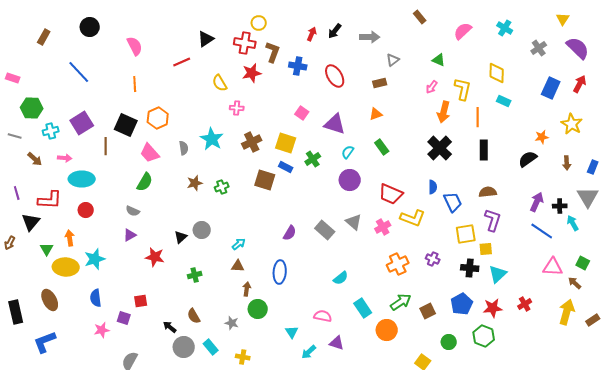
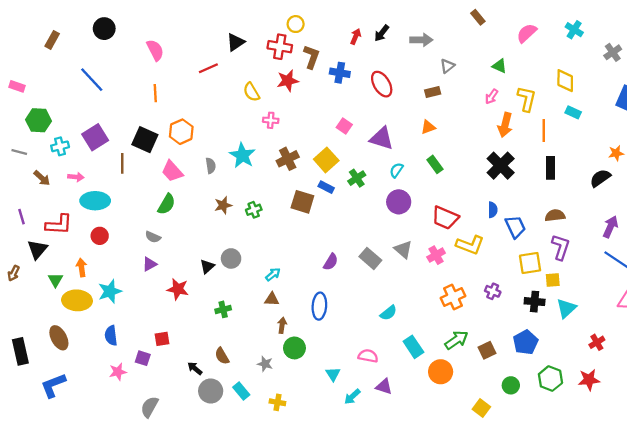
yellow square: (286, 143) -> (326, 160), turned 30
red star: (493, 308) -> (589, 380), moved

